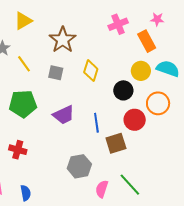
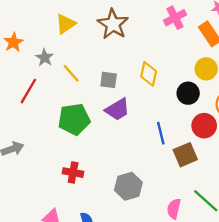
brown star: (63, 40) -> (113, 24), moved
purple trapezoid: (64, 115) -> (117, 109), moved
gray hexagon: (79, 166) -> (128, 186), moved

